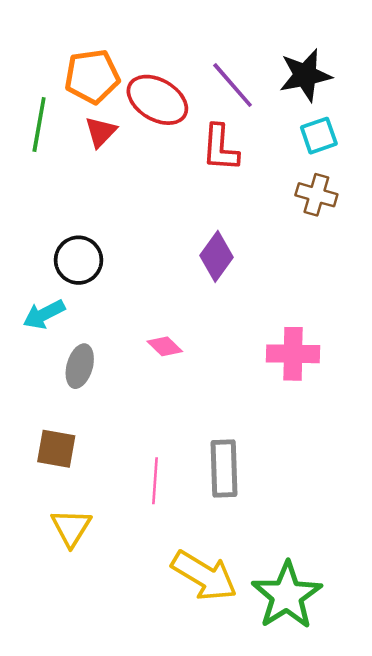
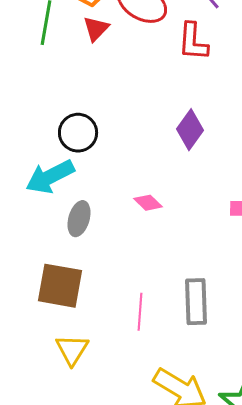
cyan arrow: (44, 314) -> (50, 177), size x1.4
brown square: (56, 449) -> (60, 286), size x1.4

